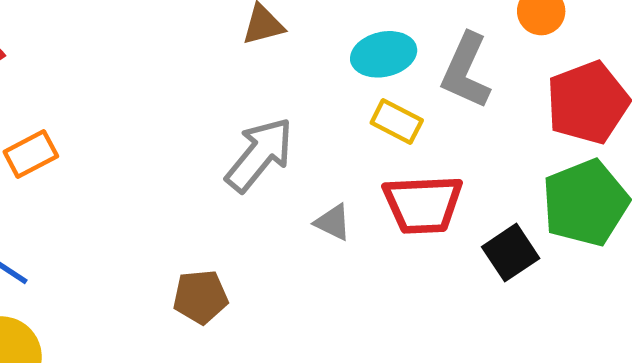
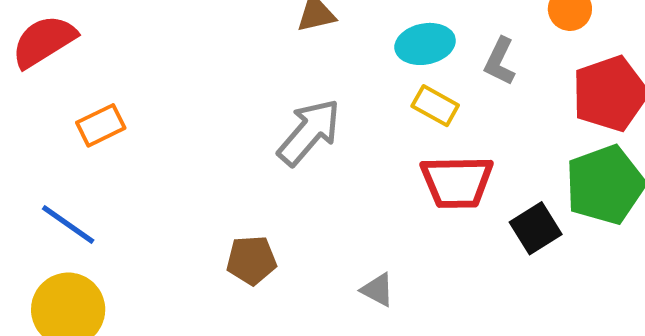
gray L-shape: (466, 71) -> (500, 61), size x0.7
gray triangle: (333, 222) -> (378, 290), moved

